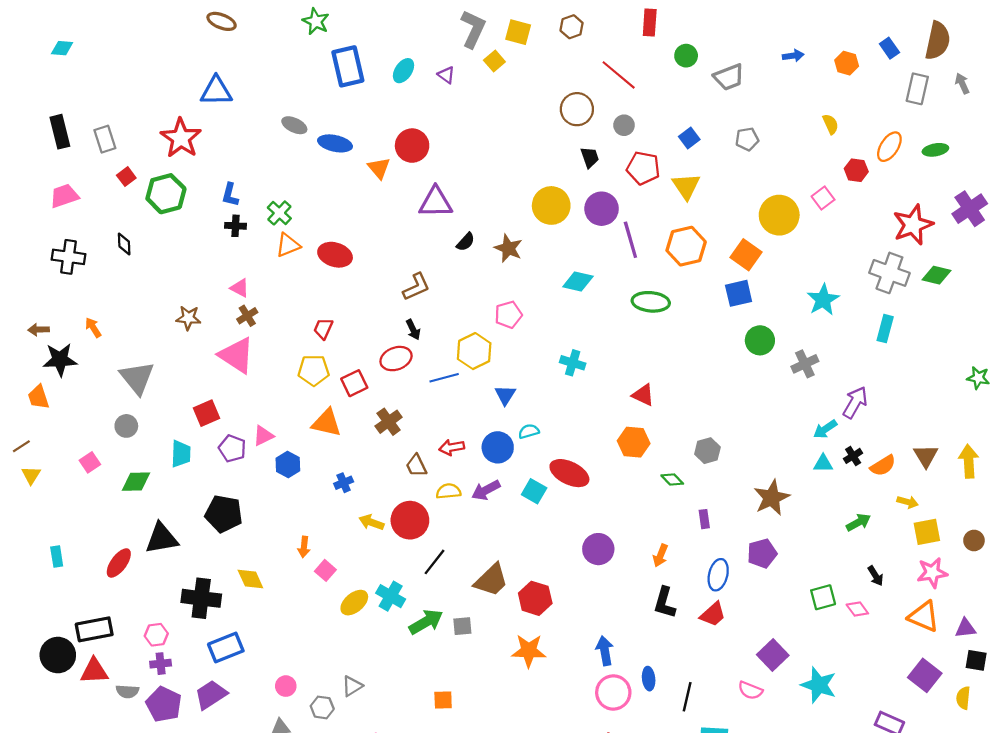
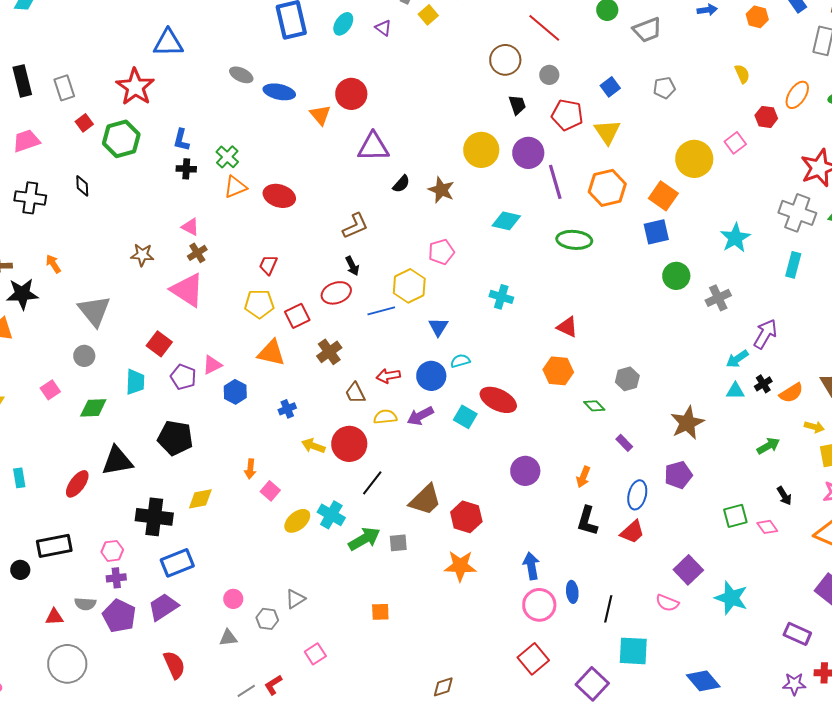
red square: (207, 413) -> (159, 344), turned -30
purple rectangle: (704, 519) -> (624, 443), turned -36
yellow diamond: (250, 579) -> (200, 499), turned -76
black circle: (58, 655) -> (20, 570), size x0.6
red triangle: (94, 671) -> (54, 617), moved, size x0.7

